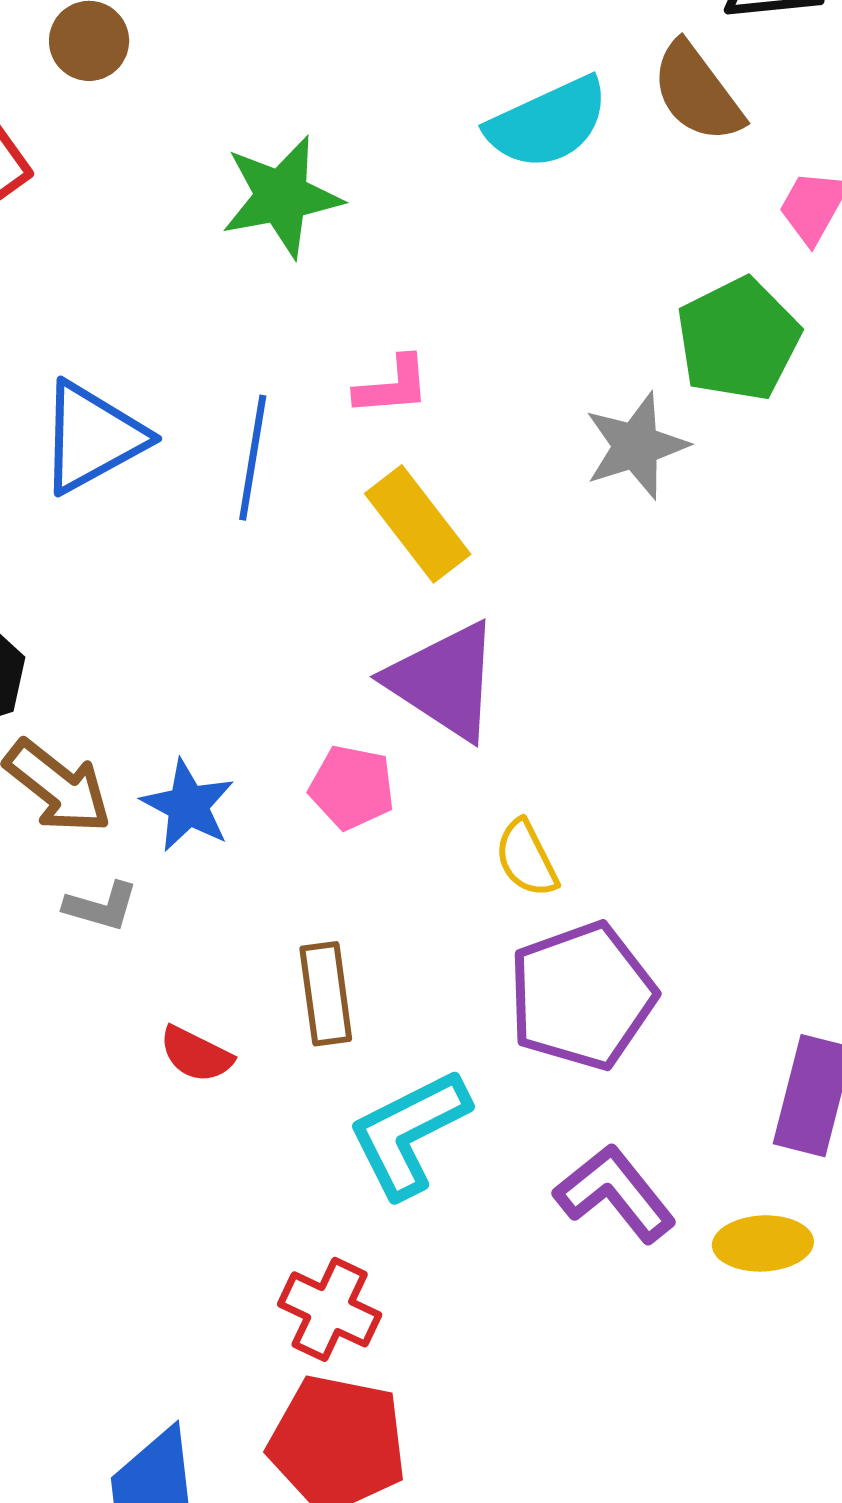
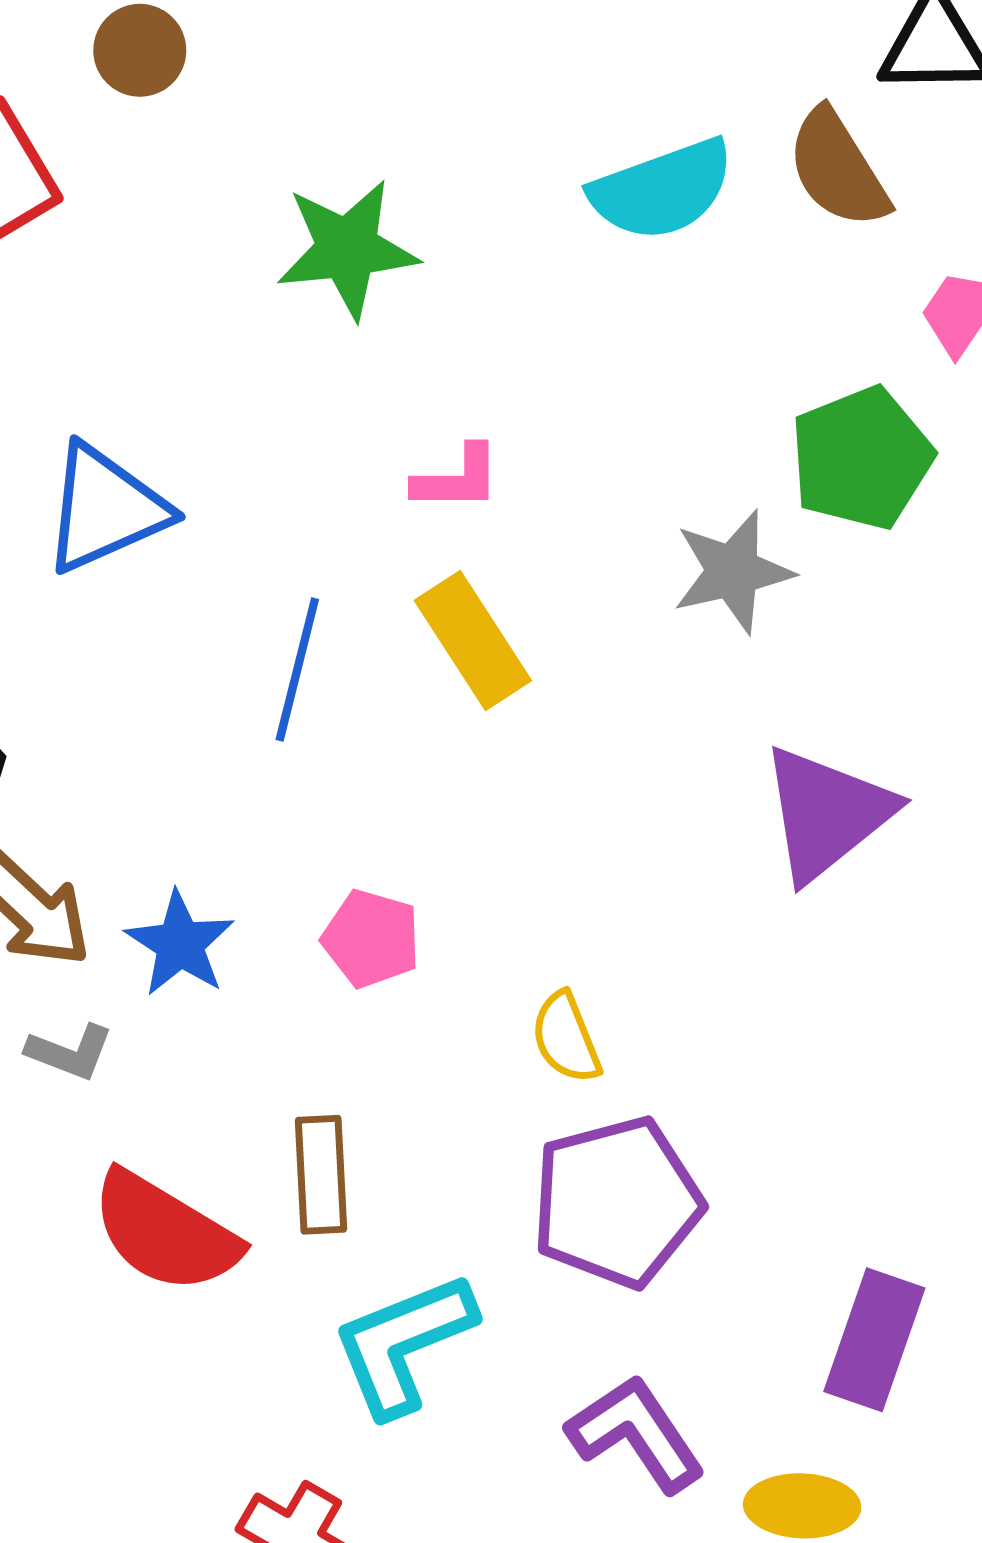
blue line: (253, 458) -> (297, 670), moved
purple triangle: (444, 681) -> (827, 813), moved, turned 43
red semicircle: (196, 1054) -> (165, 1232), size x1.8

